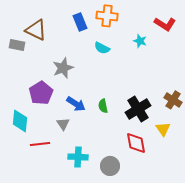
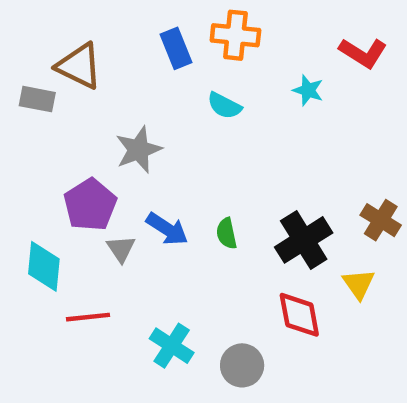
gray triangle: (63, 124) -> (121, 249), moved
cyan cross: (78, 157) -> (172, 346), turned 30

